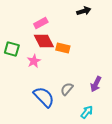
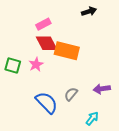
orange rectangle: (63, 48) -> (67, 51), size x1.6
green square: (12, 49) -> (13, 66), moved
purple arrow: (96, 84) -> (102, 89), turned 56

